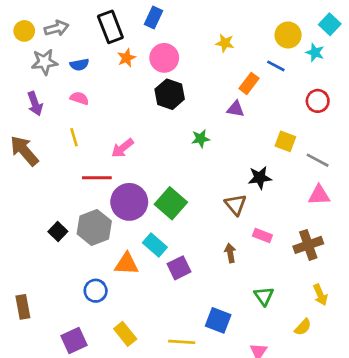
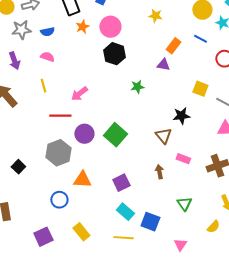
blue line: (276, 66) -> (200, 39), moved
purple circle: (129, 202) -> (84, 134), size x0.7
black square: (58, 232) -> (18, 167), moved
cyan rectangle: (155, 245) -> (125, 212), moved

